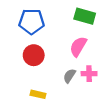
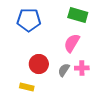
red circle: (34, 55) -> (39, 64), moved
yellow rectangle: (38, 94) -> (27, 87), moved

